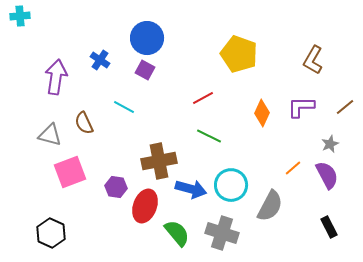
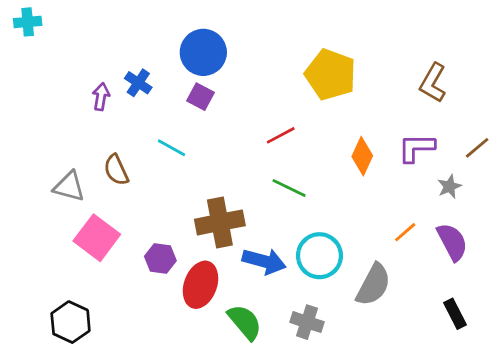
purple arrow: (56, 77) -> (101, 97), moved, size x0.6
gray star: (330, 144) -> (449, 187), moved
pink square: (70, 172) -> (97, 238), turned -32
gray cross: (222, 233) -> (307, 322), size x0.7

